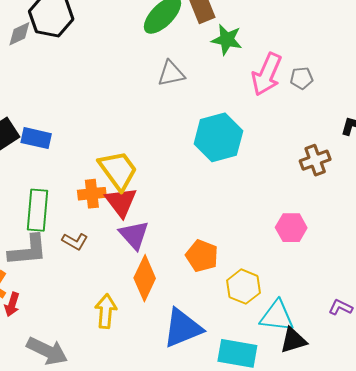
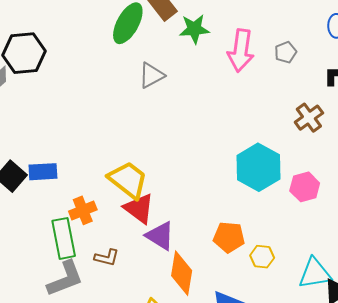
gray pentagon: (302, 78) -> (286, 52), moved
cyan hexagon: (218, 137) -> (258, 167), moved
orange cross: (92, 194) -> (83, 210), moved
yellow hexagon: (243, 287) -> (262, 257), moved, size x0.7

